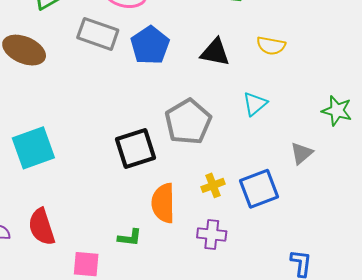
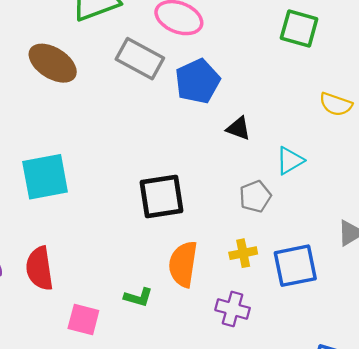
black triangle: (215, 52) -> (238, 128), moved, size x0.7
cyan triangle: (255, 104) -> (290, 161), moved
gray pentagon: (188, 122) -> (255, 196), moved, size x0.6

